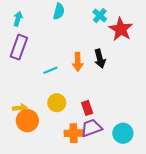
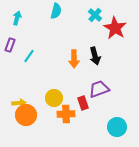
purple rectangle: (19, 47) -> (10, 45), moved, size x0.6
cyan line: (50, 70) -> (29, 56), moved, turned -32
purple trapezoid: (91, 128) -> (99, 89), moved
orange cross: (74, 133) -> (66, 114), moved

